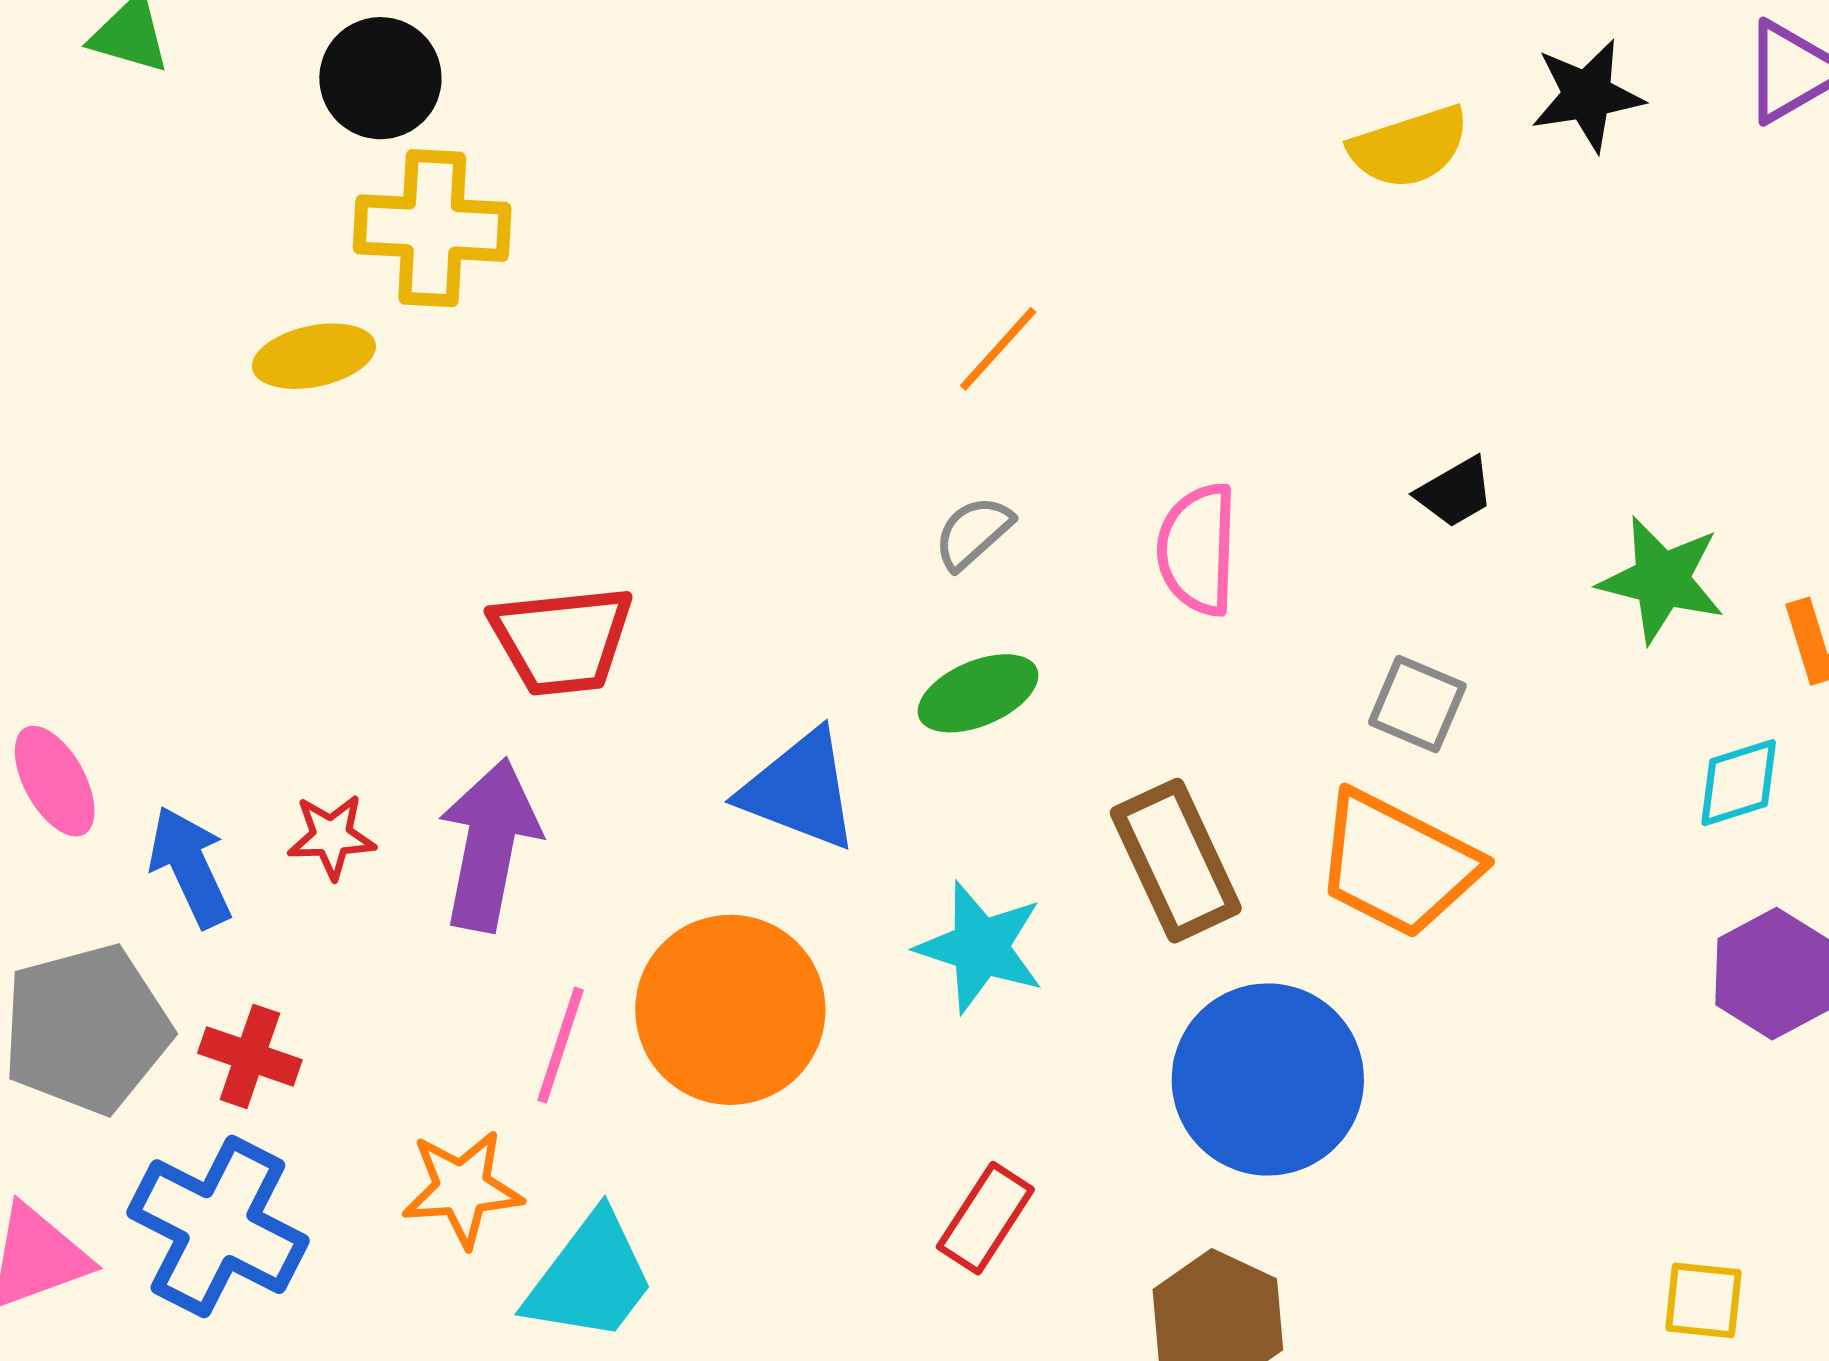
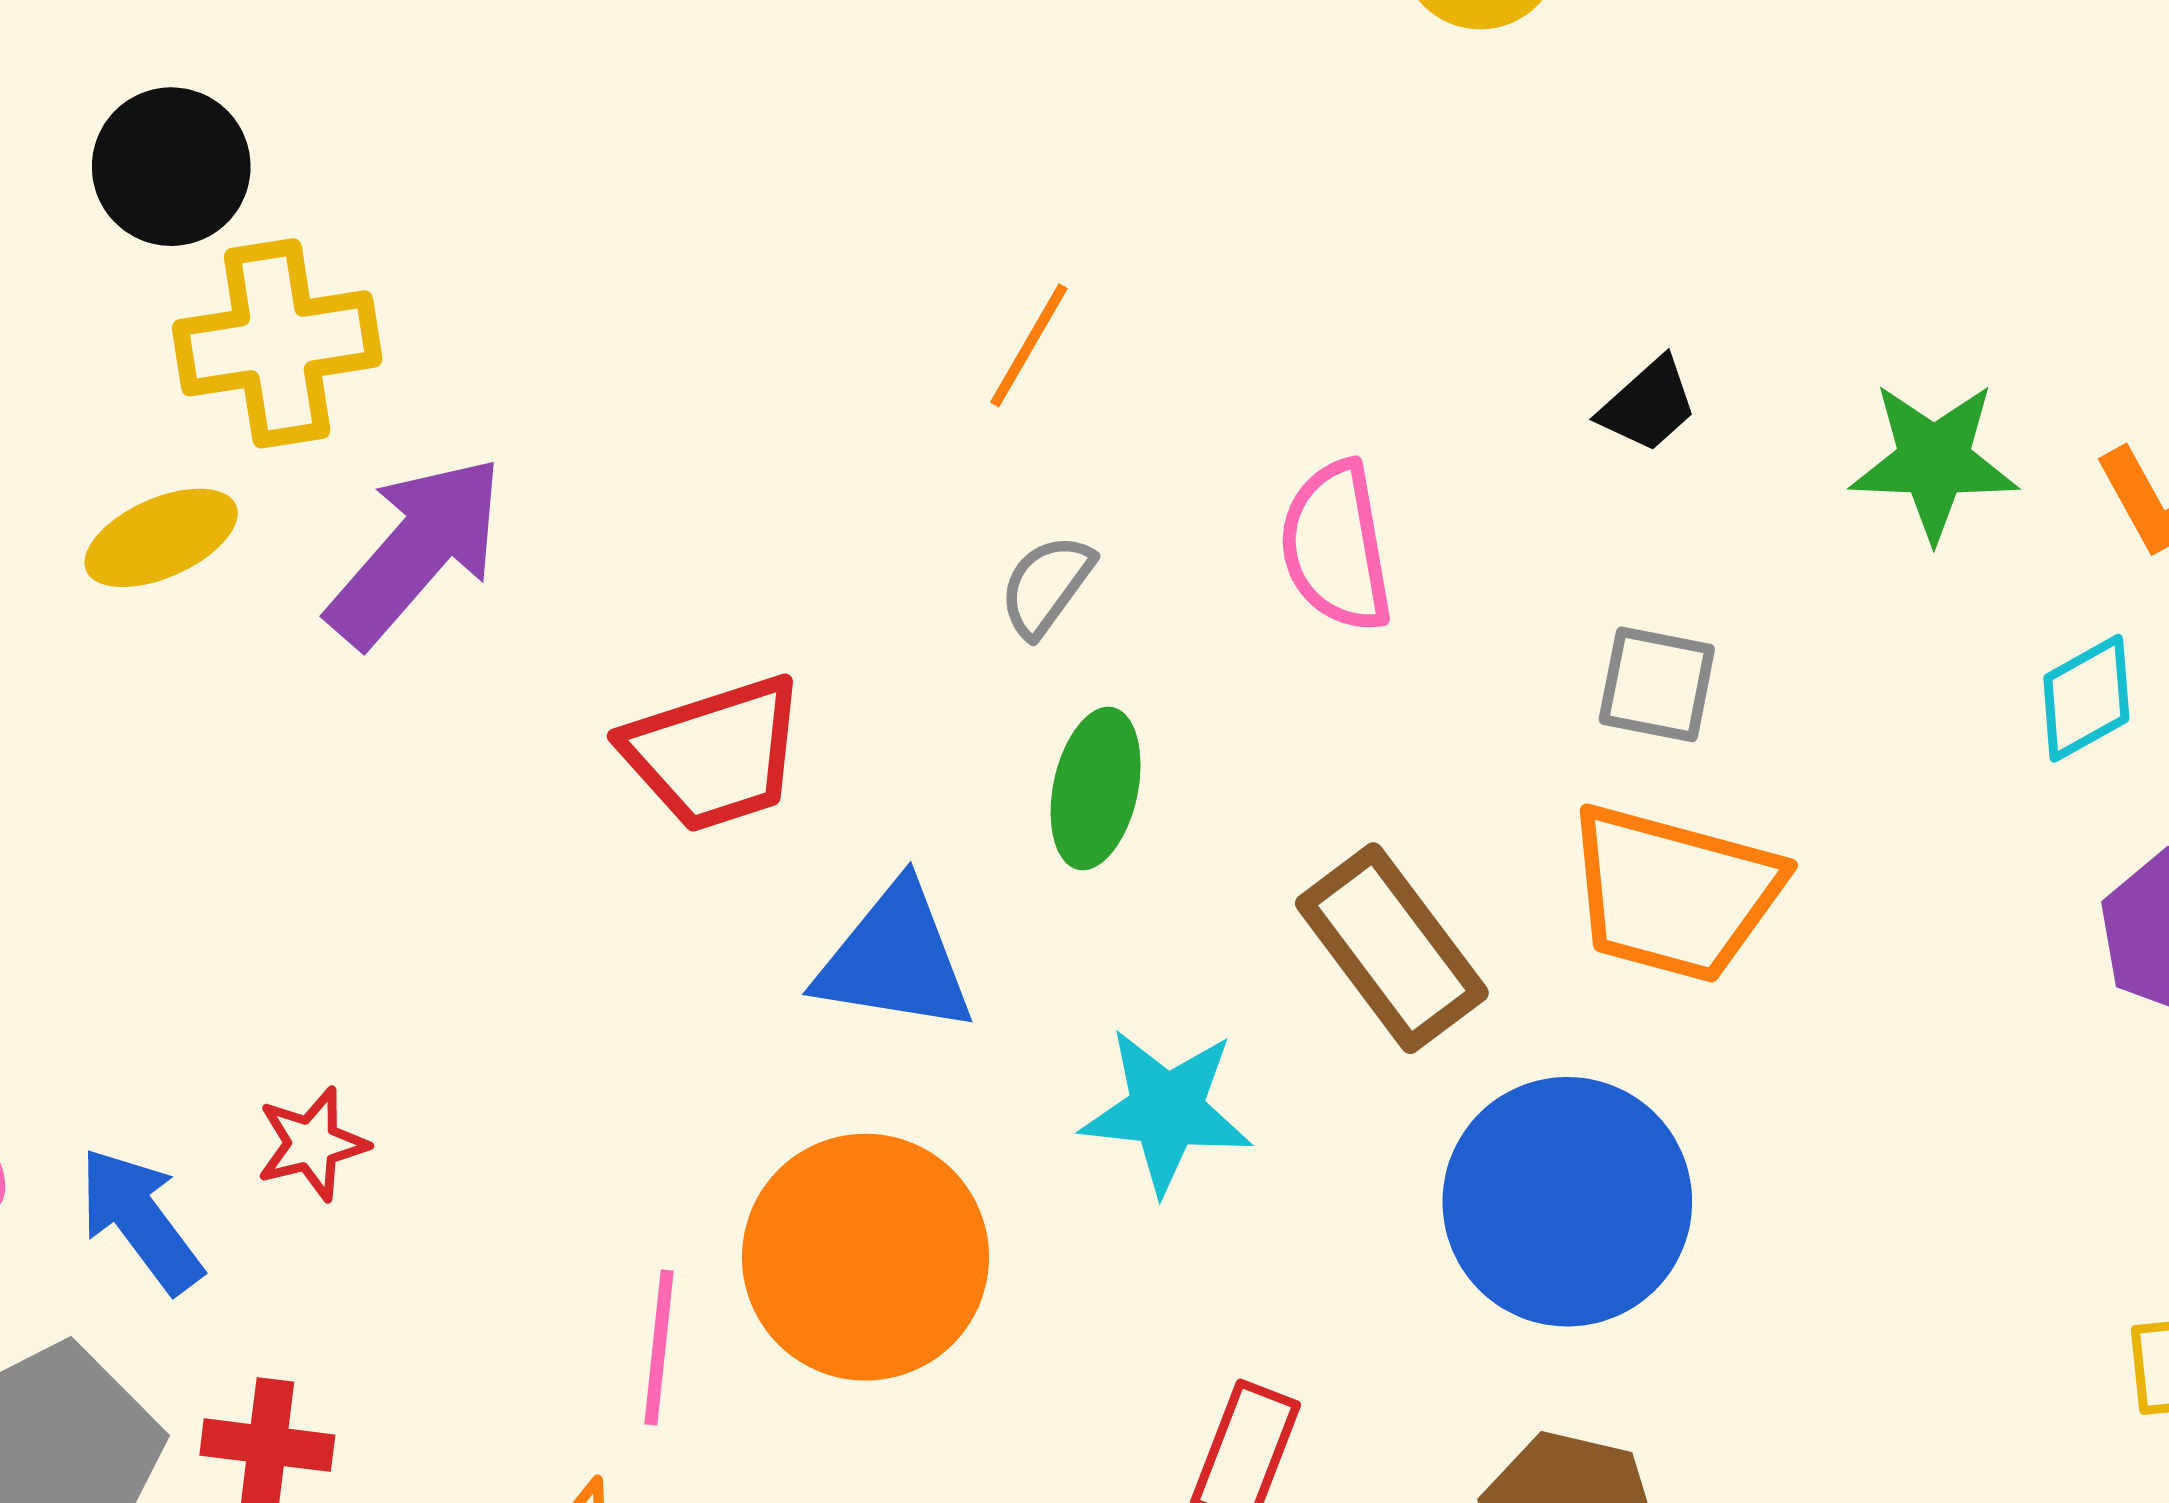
red trapezoid: (562, 640) -> (714, 754), moved
green ellipse: (978, 693) -> (1096, 789), turned -43
purple arrow: (489, 845) -> (416, 551), moved, turned 42

